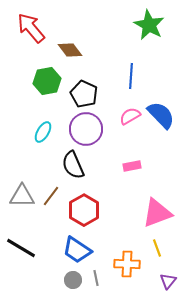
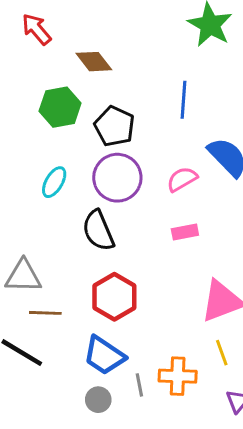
red arrow: (31, 28) -> (37, 29), size x0.7
pink semicircle: (130, 116) -> (182, 179), moved
brown line: (51, 196) -> (45, 313), moved, turned 55
gray line: (96, 278) -> (139, 385), moved

